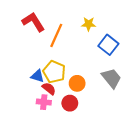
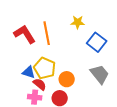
red L-shape: (33, 22) -> (25, 34), moved
orange line: (56, 35) -> (47, 33), turned -35

